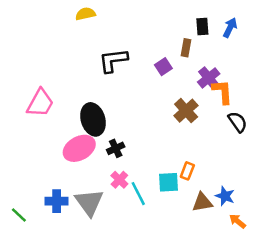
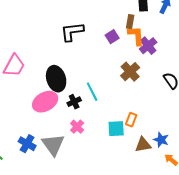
orange L-shape: (222, 92) -> (136, 36), moved
cyan line: (138, 194) -> (92, 92), moved
blue cross: (57, 201) -> (27, 144), turned 30

